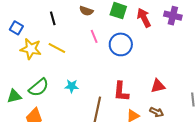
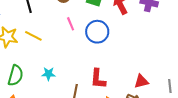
red triangle: (158, 86) -> (141, 81), moved
green semicircle: (39, 87) -> (15, 75), turned -35

